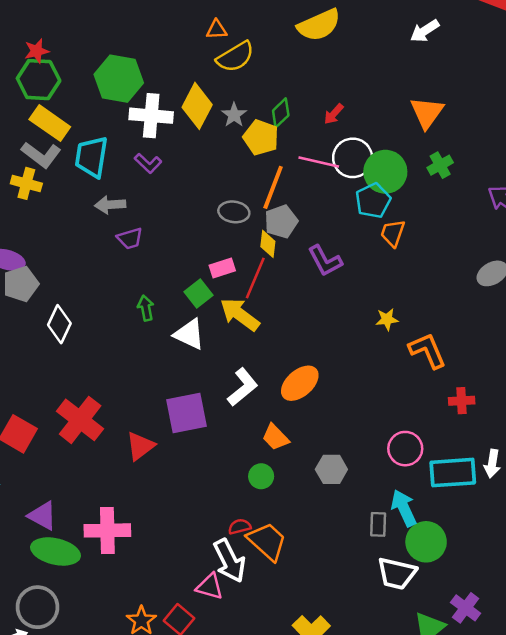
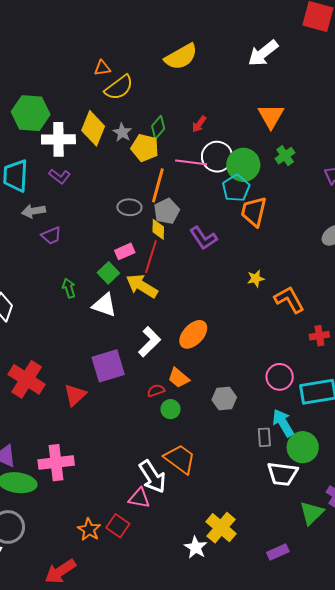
white arrow: (425, 31) -> (263, 53), size x1.4
orange trapezoid: (393, 233) -> (254, 212), size x1.4
red semicircle: (240, 527) -> (156, 391), moved

